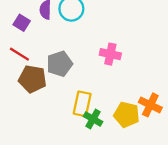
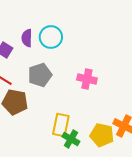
gray pentagon: (59, 64) -> (40, 75), moved

